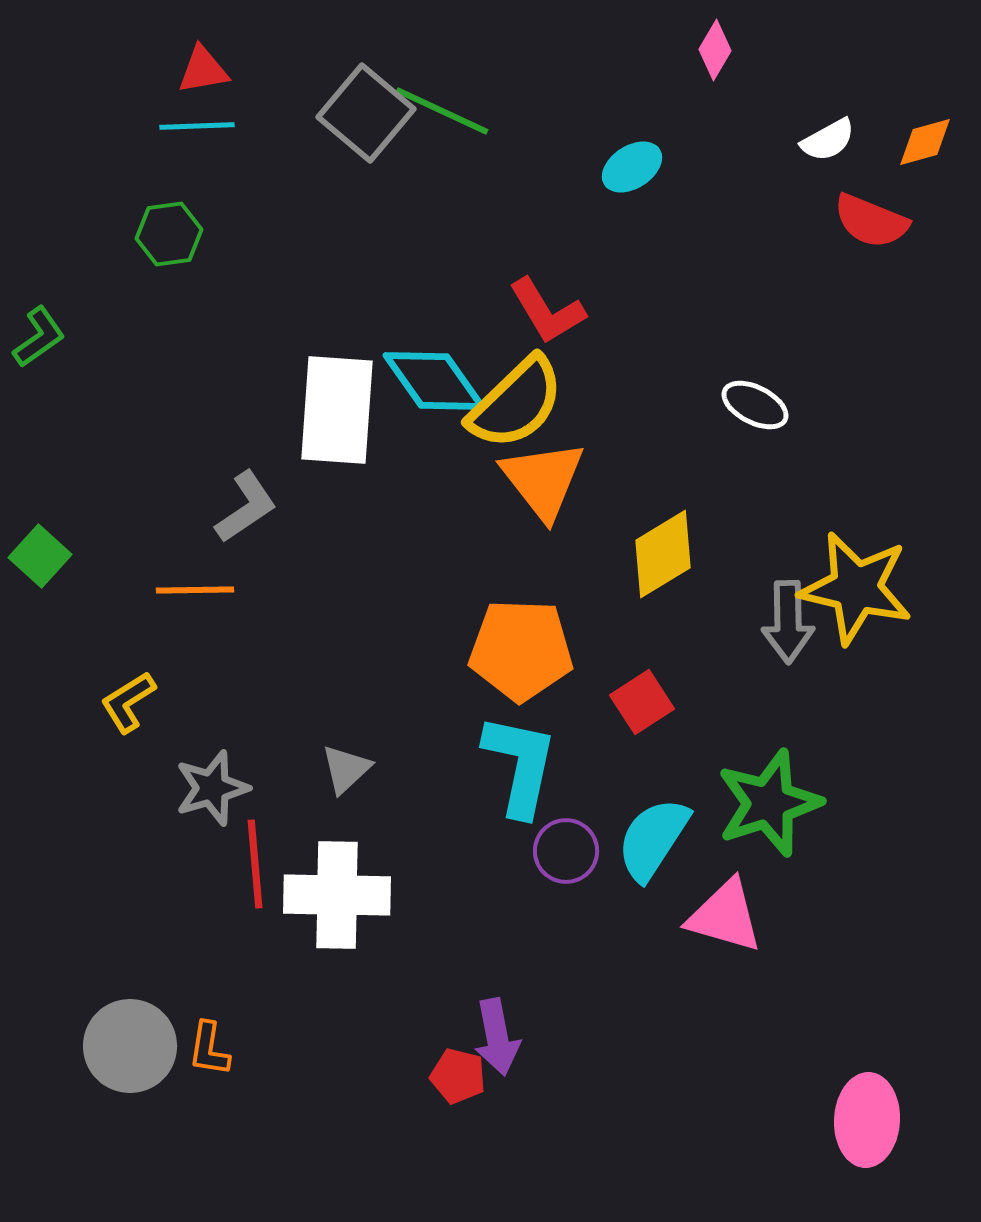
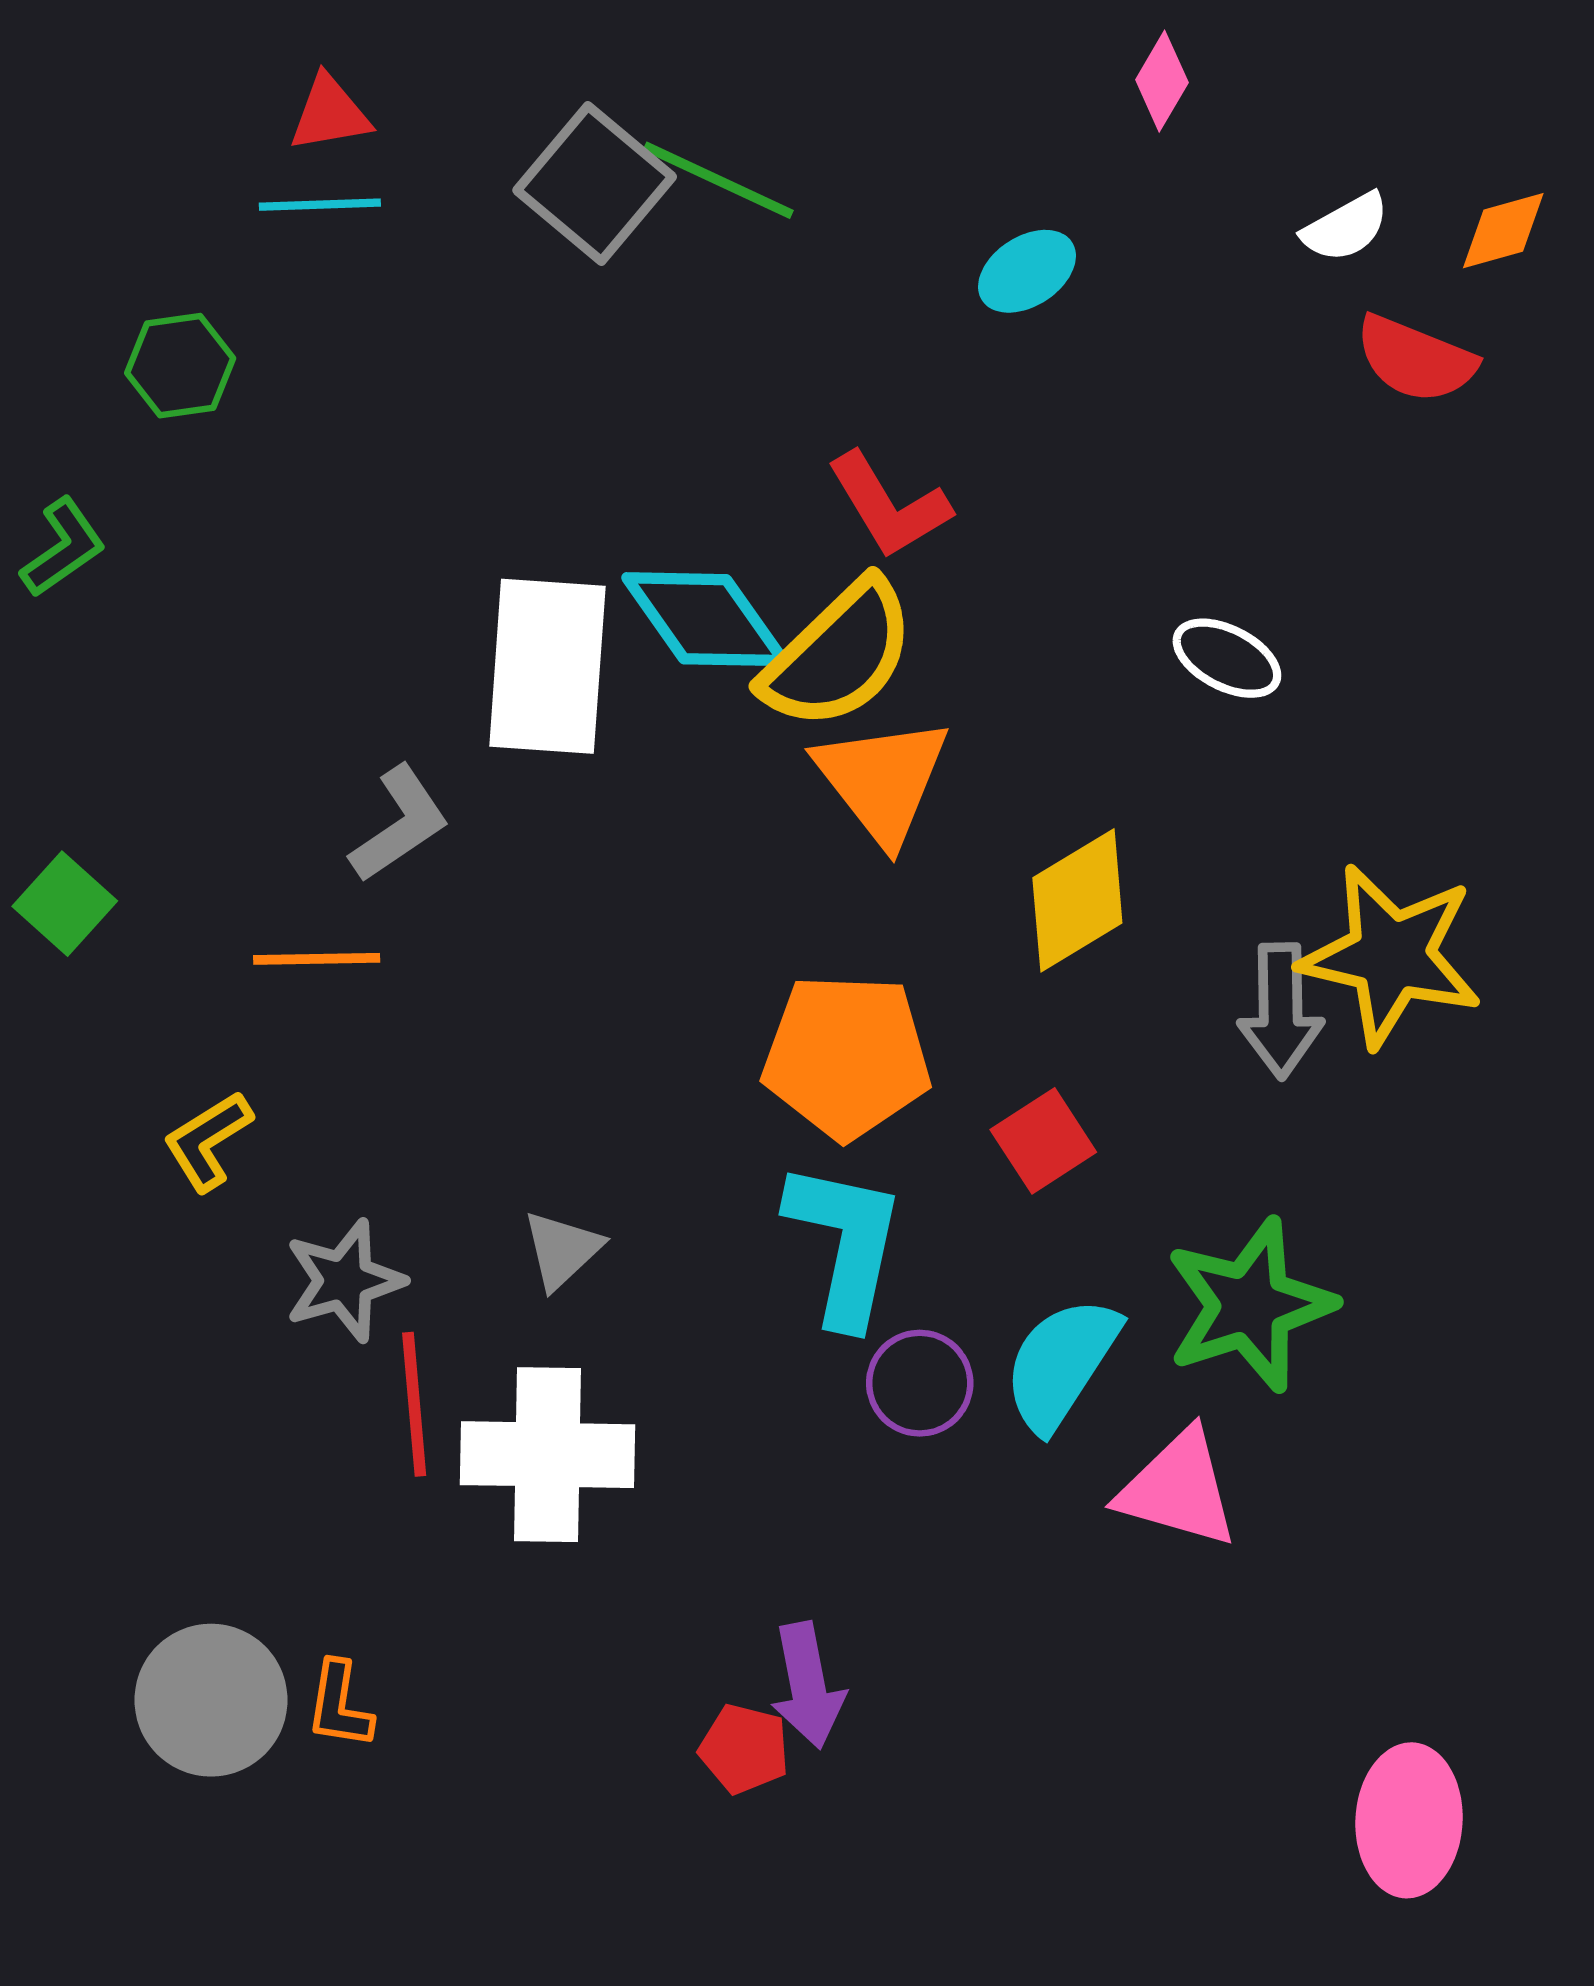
green hexagon: (169, 234) -> (180, 366), moved

